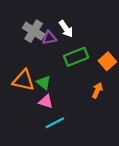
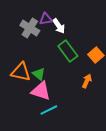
purple triangle: (49, 38) -> (46, 19), moved
green rectangle: (76, 57) -> (68, 51), turned 75
pink triangle: (46, 102) -> (41, 91), size x1.5

